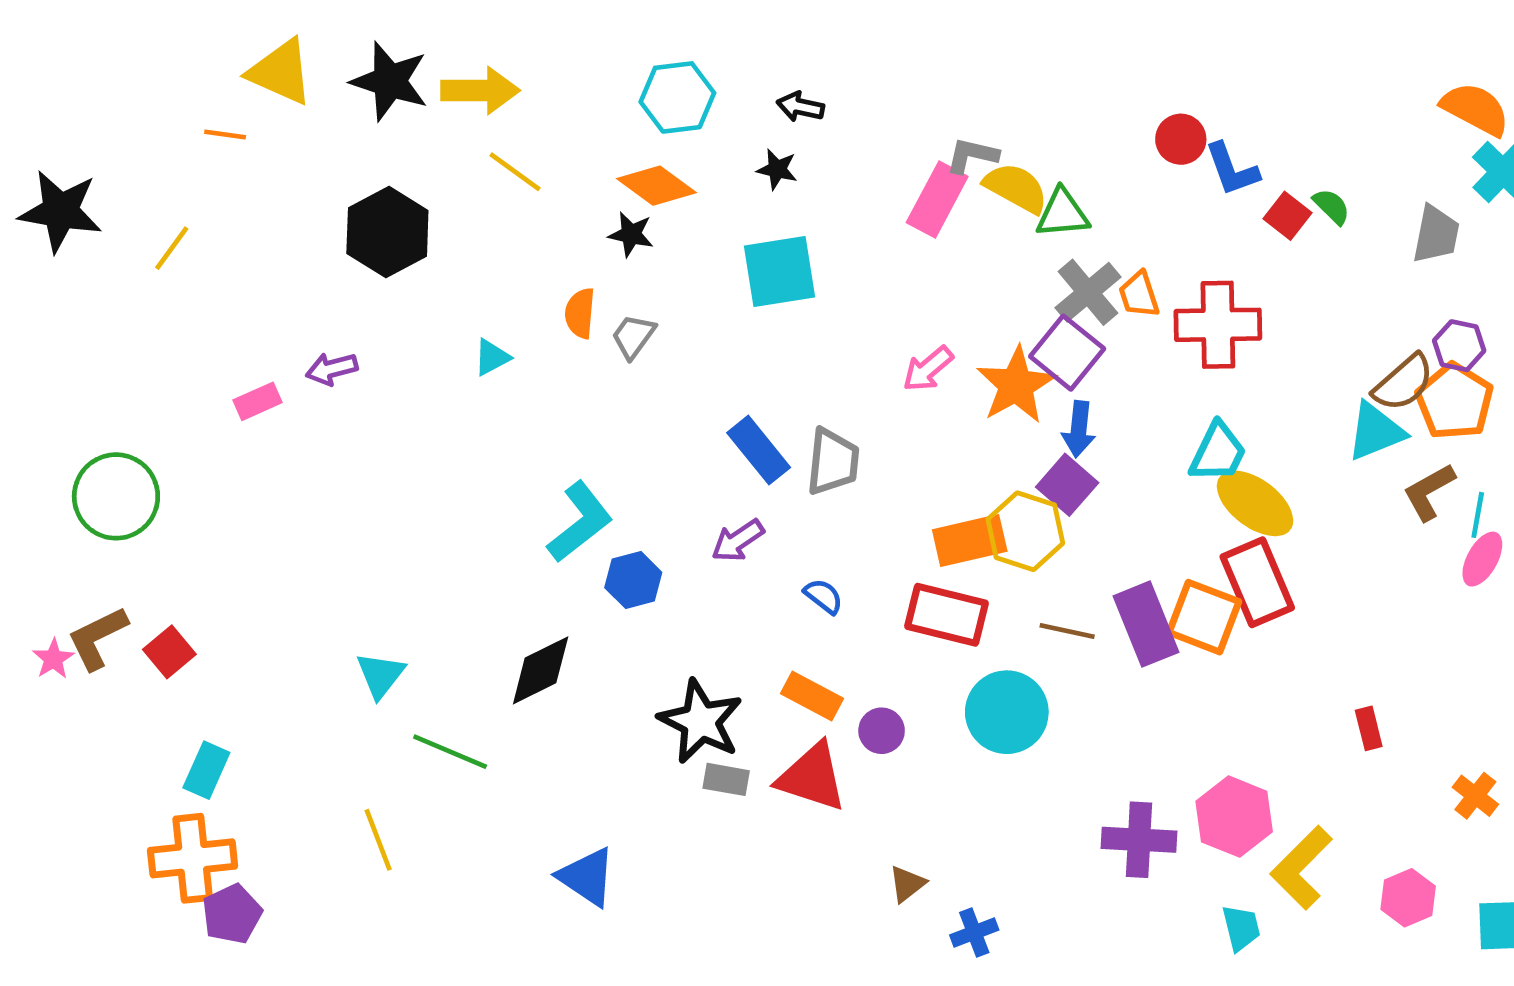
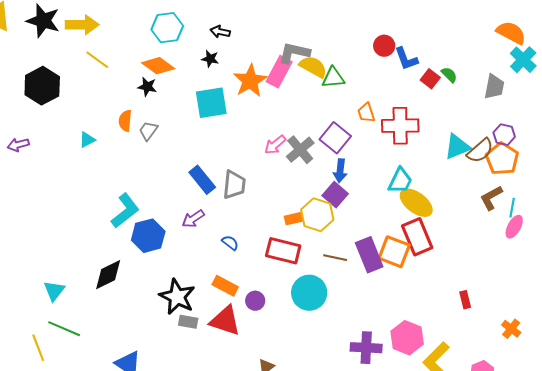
gray L-shape: (972, 155) -> (294, 53), size x1.4
gray cross: (1088, 292) -> (300, 150), moved
orange star: (1016, 385) -> (250, 81), moved
cyan triangle: (1376, 431) -> (457, 147), moved
orange rectangle: (970, 541) -> (293, 219), size x0.6
blue hexagon: (633, 580) -> (148, 236), size x1.4
cyan triangle: (380, 675) -> (54, 291), moved
green line: (450, 752) -> (64, 329), moved

